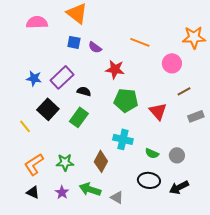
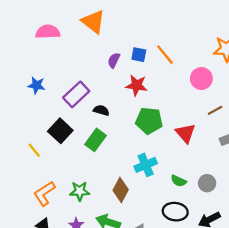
blue square: (74, 42) -> (139, 55), moved
orange line: (140, 42) -> (165, 55), turned 30
purple semicircle: (95, 47) -> (114, 60), turned 80
blue star: (34, 78) -> (36, 85), moved
cyan cross: (123, 139) -> (146, 165), turned -36

